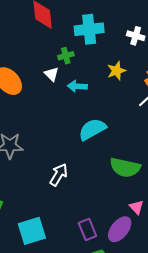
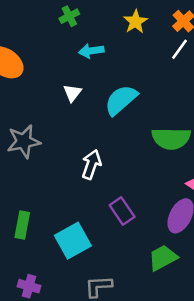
white triangle: (52, 74) -> (72, 93), moved, turned 35
purple rectangle: (87, 229) -> (122, 211), moved

